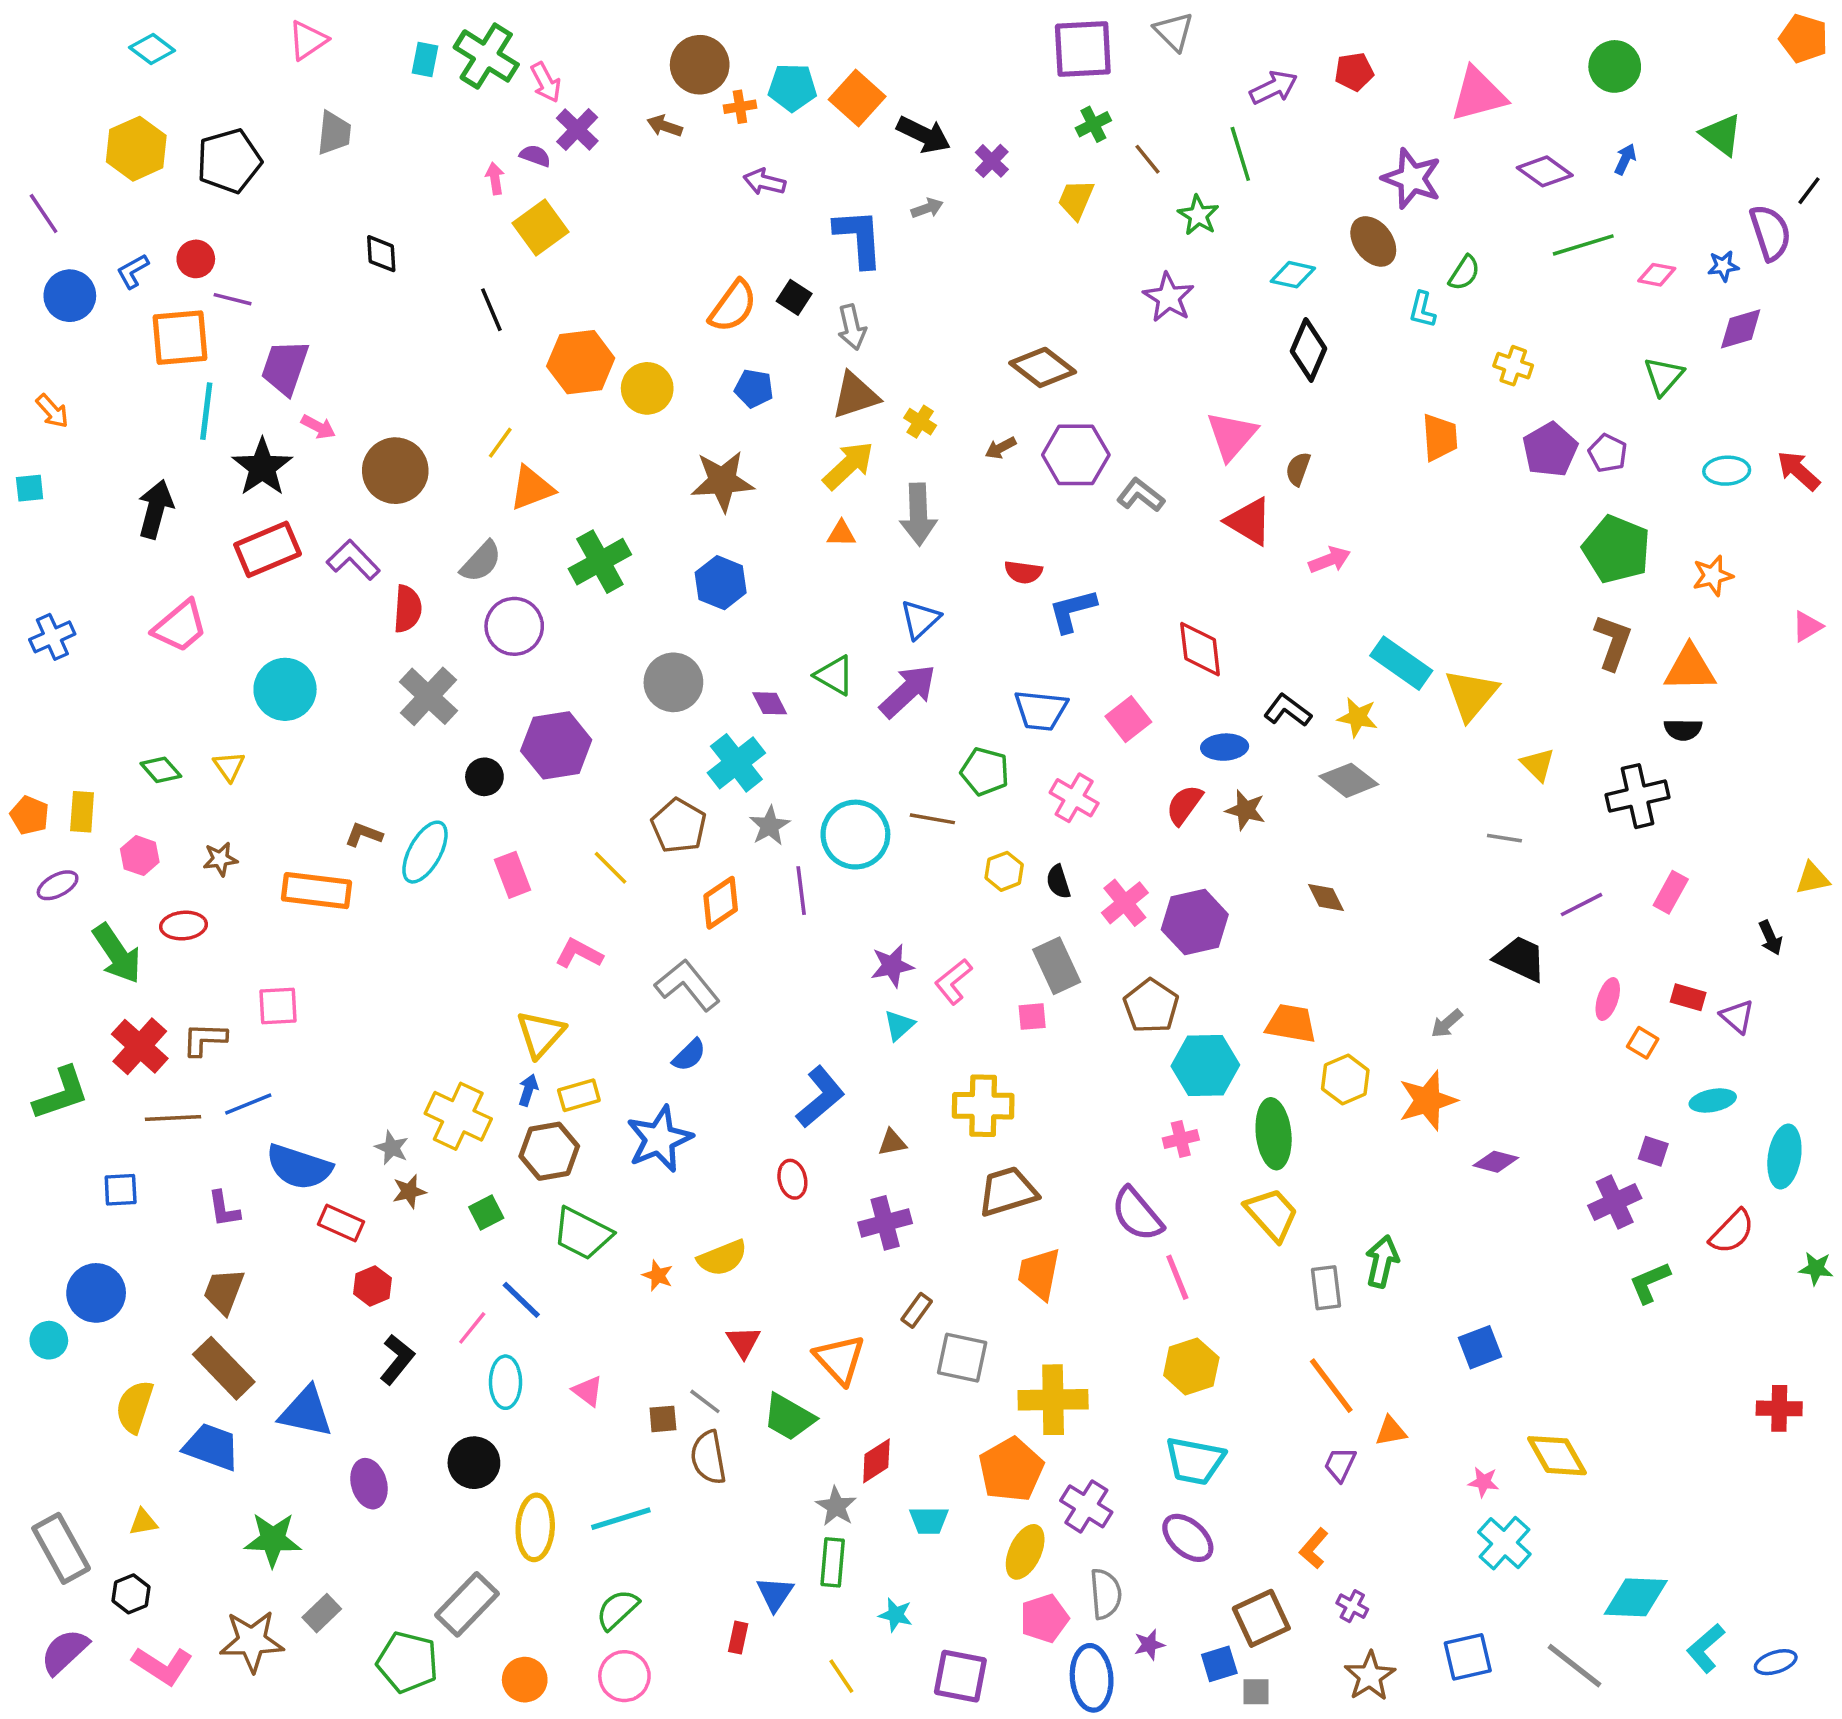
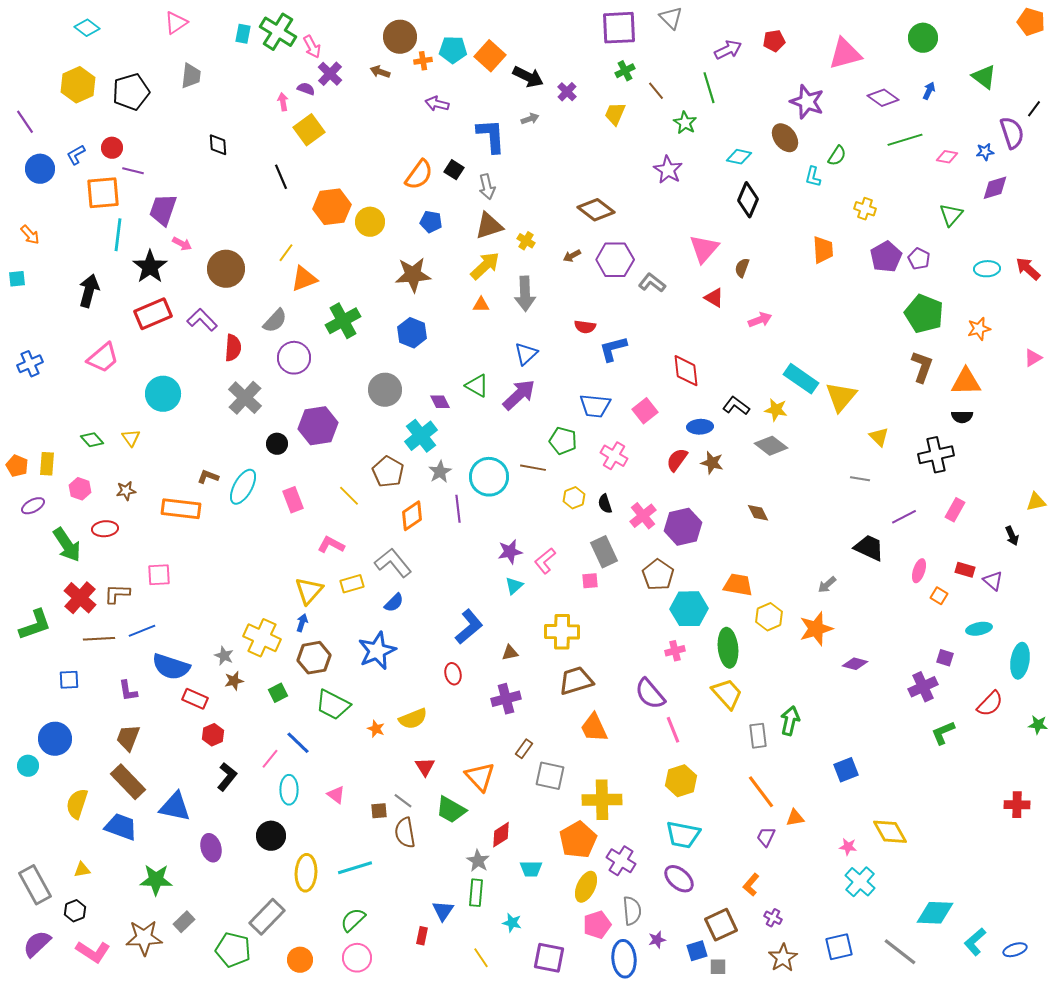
red triangle: (1249, 521) -> (714, 298), size x0.7
yellow rectangle: (579, 1095) -> (352, 584), moved
orange trapezoid: (1039, 1274) -> (594, 728), turned -36

